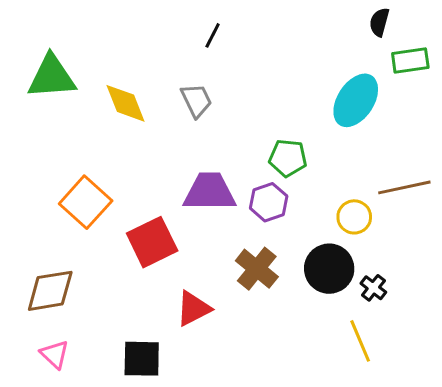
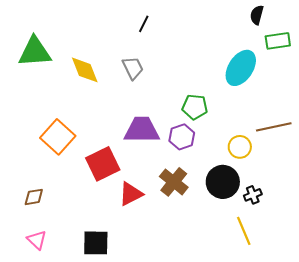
black cross: (373, 288) -> (253, 195), turned 30
brown diamond: (50, 291) -> (34, 197), size x0.6
red triangle: (193, 308) -> (131, 194), moved

